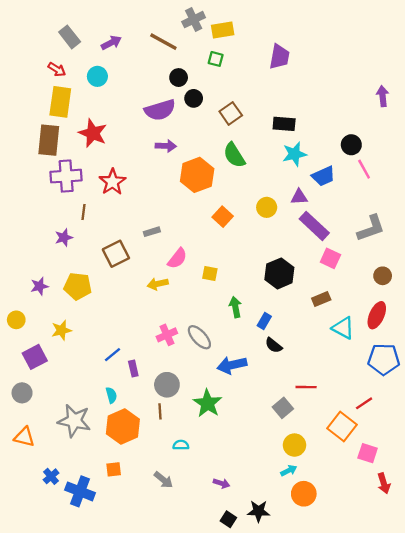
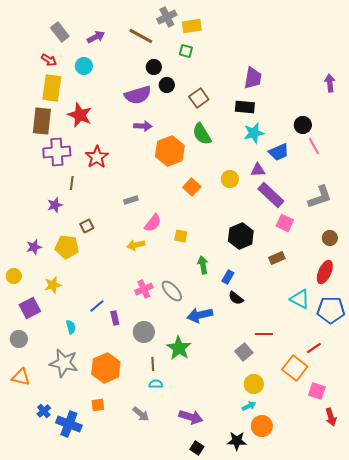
purple trapezoid: (279, 57) -> (253, 78), moved
brown square: (116, 254) -> (87, 226), moved, size x0.6
cyan triangle: (343, 328) -> (300, 299), moved
cyan semicircle: (111, 395) -> (71, 327), moved
brown line: (160, 411) -> (153, 364), moved
purple arrow: (221, 483) -> (191, 417), size x1.6
black star: (259, 511) -> (237, 441), moved

